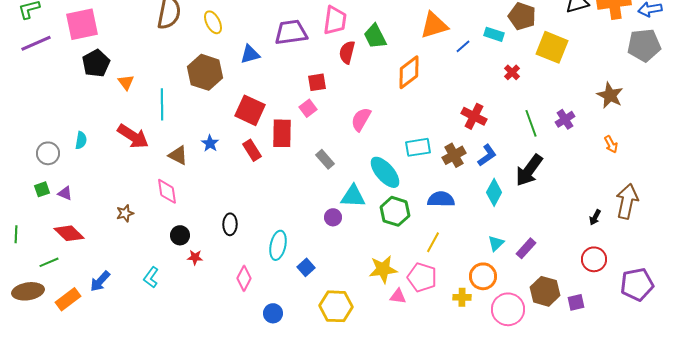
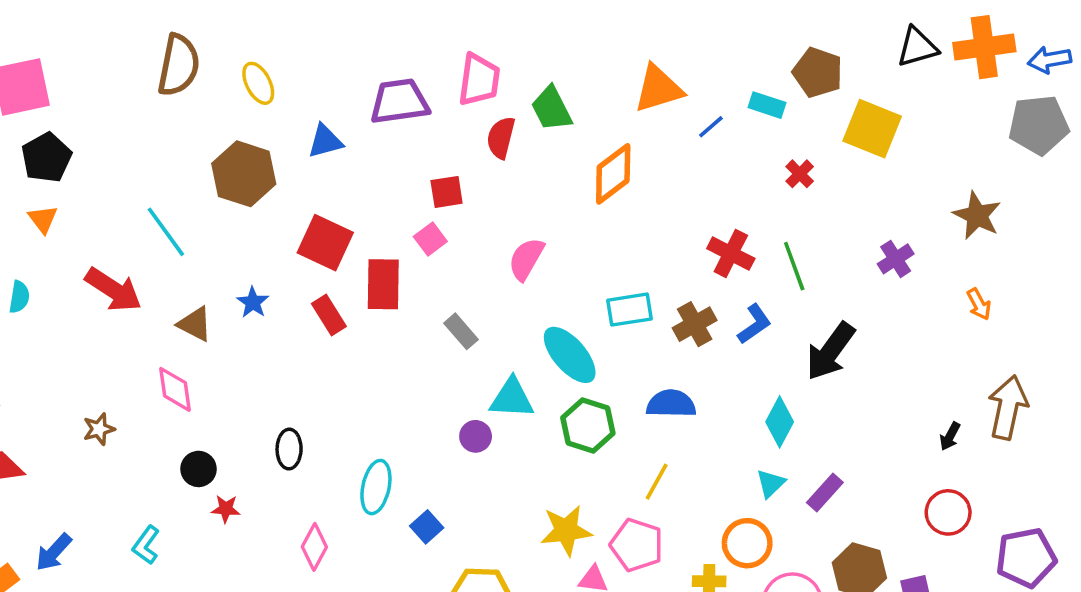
orange triangle: (126, 82) -> (43, 219), moved
cyan line: (162, 104) -> (166, 232), turned -36
green line: (531, 123) -> (794, 266), moved
cyan diamond: (494, 192) -> (780, 422), moved

